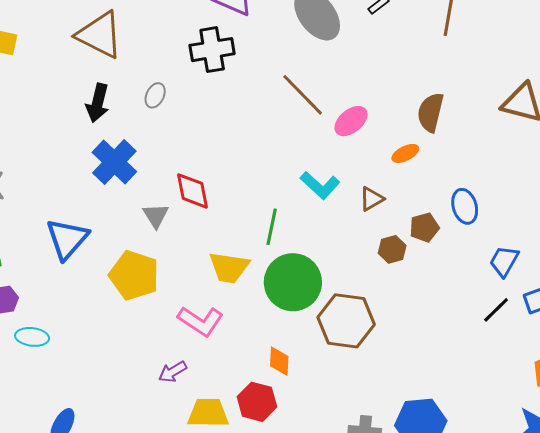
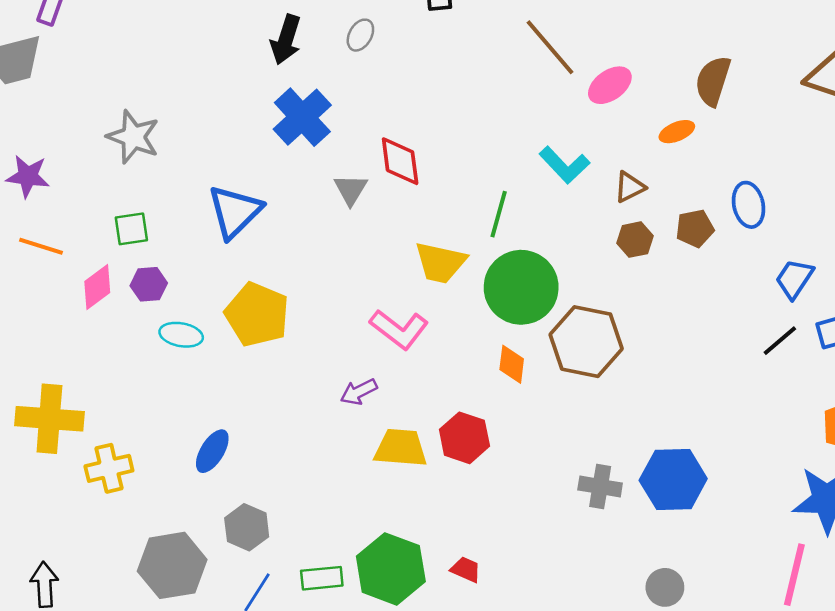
brown hexagon: (392, 249) -> (635, 240), moved
yellow pentagon: (134, 275) -> (257, 315), moved
orange diamond: (279, 361) -> (512, 364), moved

